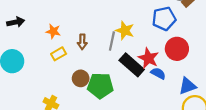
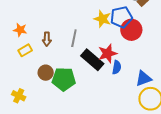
yellow star: (125, 31) -> (102, 19), moved
red circle: (177, 49) -> (131, 30), moved
red star: (148, 58) -> (108, 53), turned 30
blue semicircle: (158, 73) -> (117, 67), turned 72

